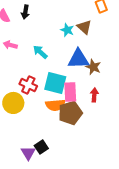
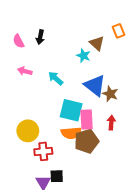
brown triangle: (84, 27) -> (97, 43), moved
blue triangle: (78, 59) -> (95, 86), turned 40
red cross: (28, 85) -> (43, 151), moved, turned -30
black square: (41, 147) -> (57, 176), turned 32

